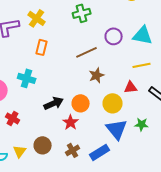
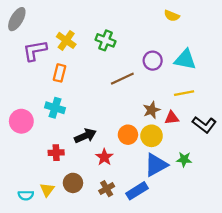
green cross: (82, 13) -> (106, 40), moved, turned 36
orange rectangle: (42, 47) -> (59, 73), moved
brown star: (97, 75) -> (152, 110), moved
orange circle: (81, 103) -> (128, 135), moved
red cross: (13, 118) -> (56, 153), moved, turned -32
blue triangle: (117, 129) -> (156, 165), turned 40

